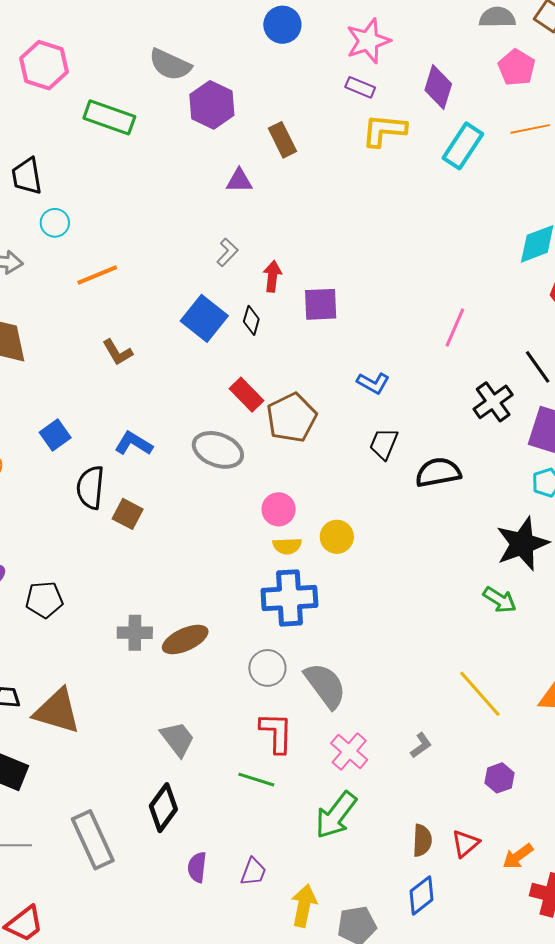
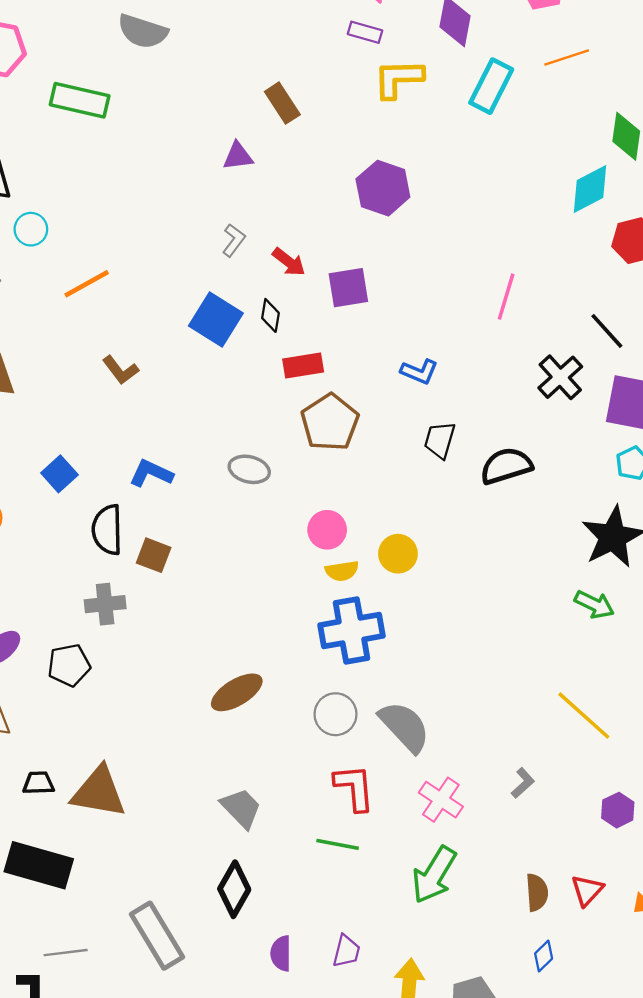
purple hexagon: (212, 105) -> (383, 188), moved
red arrow: (272, 276) -> (289, 262), turned 128
red rectangle: (247, 395) -> (303, 365), moved, turned -48
gray ellipse: (218, 450) -> (249, 469), size x0.7
gray cross: (135, 633) -> (105, 604), moved
blue diamond: (422, 895) -> (544, 956), size x0.7

